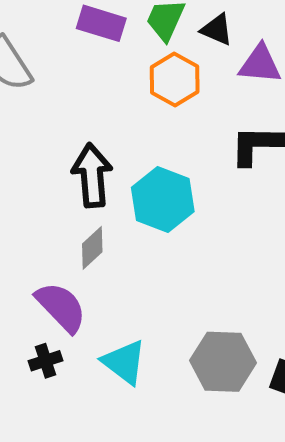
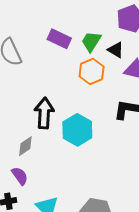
gray diamond: (92, 248) -> (25, 146), moved
purple semicircle: (61, 307) -> (20, 176), size x0.7

